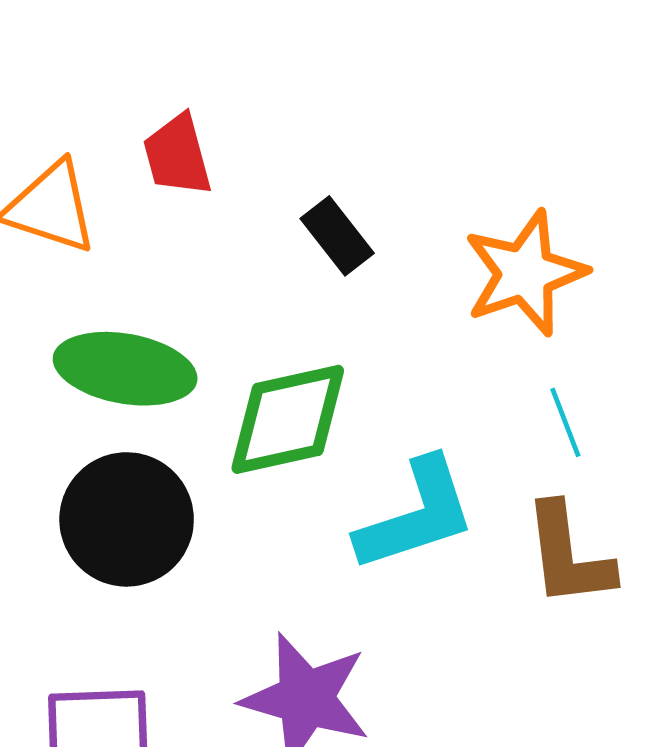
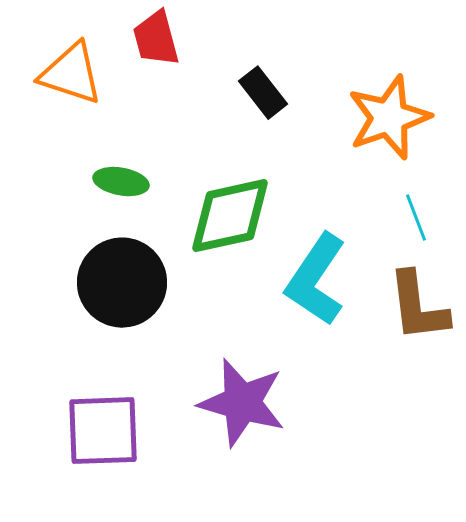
green ellipse: (125, 369) -> (121, 182), size x0.6
cyan L-shape: (416, 515) -> (316, 280), turned 142

